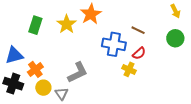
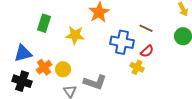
yellow star: (67, 24) -> (75, 35), moved, turned -30
gray L-shape: (78, 72) -> (95, 82), moved, turned 45
yellow circle: (43, 88) -> (63, 69), moved

